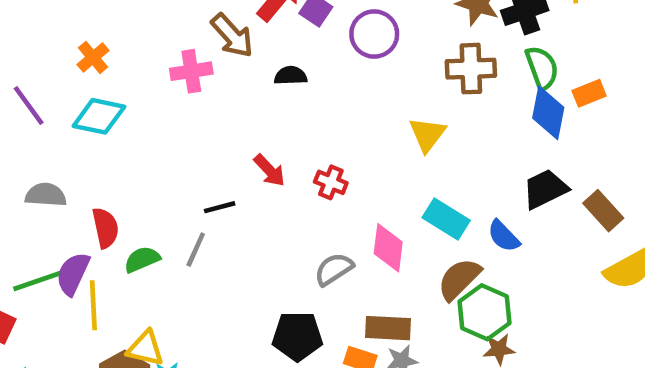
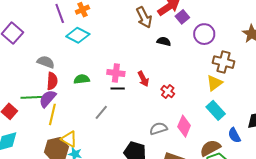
brown cross: (471, 69) -> (223, 62), moved
pink cross: (191, 71) -> (116, 73), moved
purple line: (29, 106) -> (60, 13), moved
cyan rectangle: (446, 219) -> (216, 110), moved
red semicircle: (105, 228) -> (52, 81), moved
gray line: (196, 250) -> (101, 112), moved
green semicircle: (142, 259) -> (82, 79), moved

